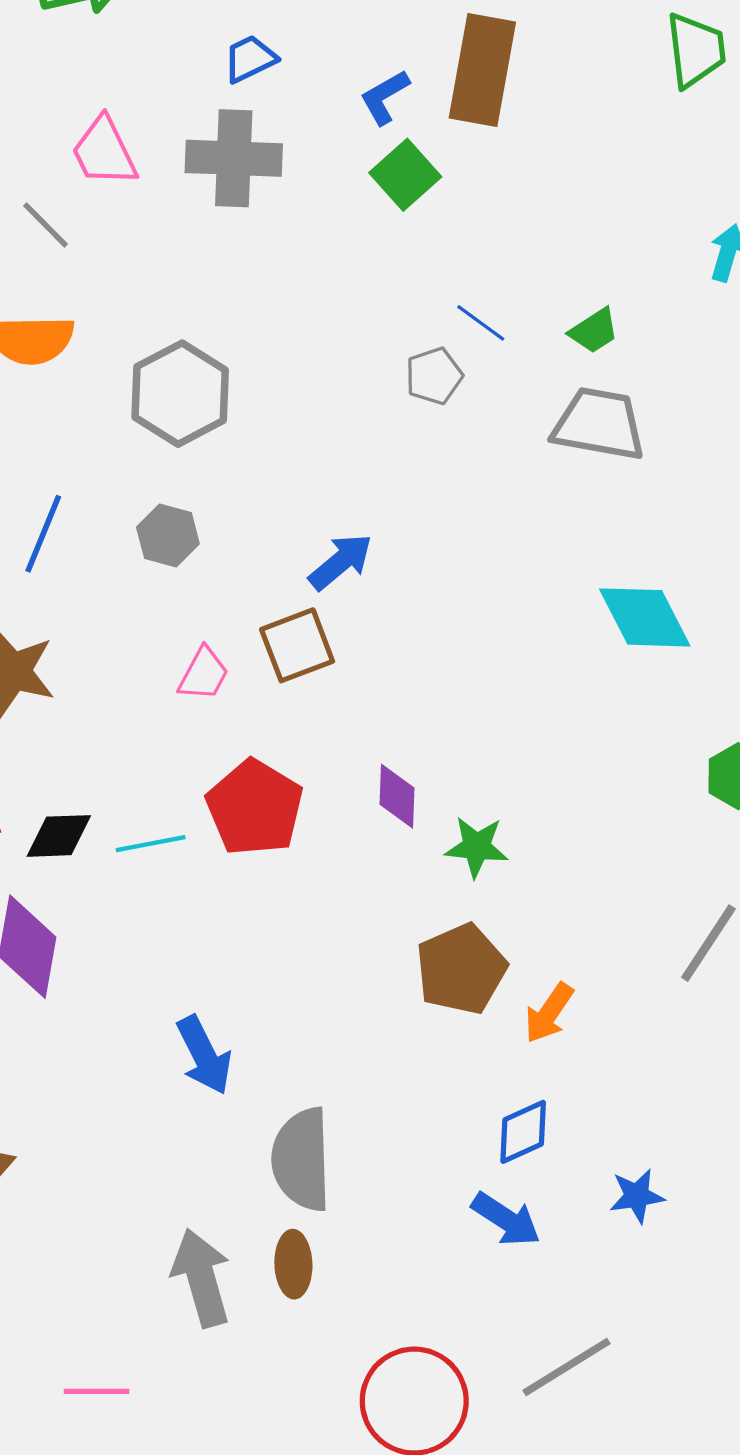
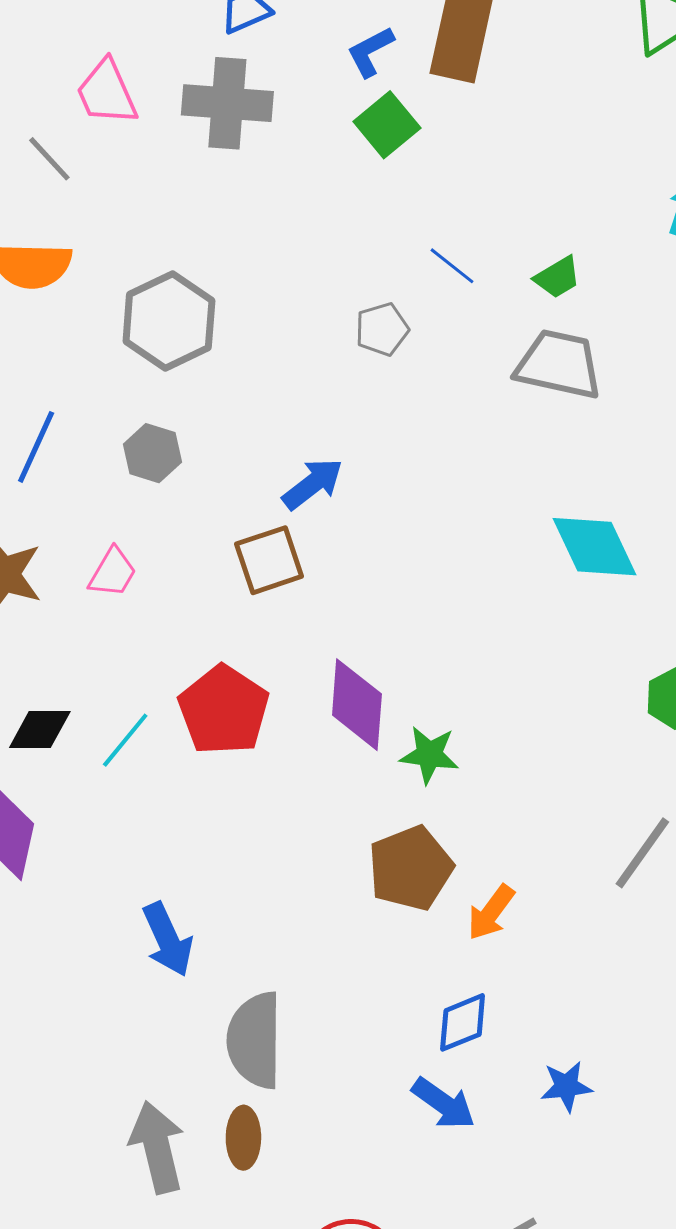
gray pentagon: (434, 376) -> (382, 329), moved
pink trapezoid: (204, 674) -> (113, 572), moved
purple diamond: (397, 796) -> (357, 705), size x1.5
cyan line: (151, 844) -> (125, 740), turned -42

